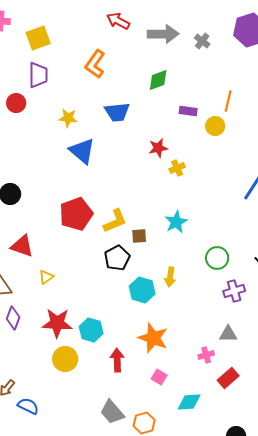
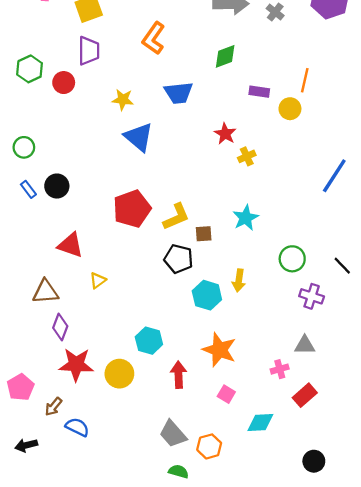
red star: (158, 148) -> (225, 134), turned -30
black pentagon: (117, 258) -> (179, 259), turned -30
purple cross: (234, 291) -> (312, 296), turned 35
red star: (57, 323) -> (76, 365), moved

